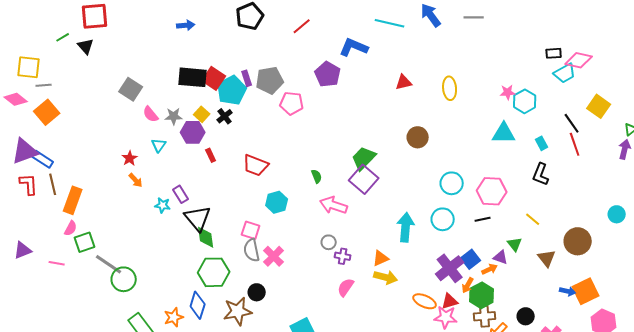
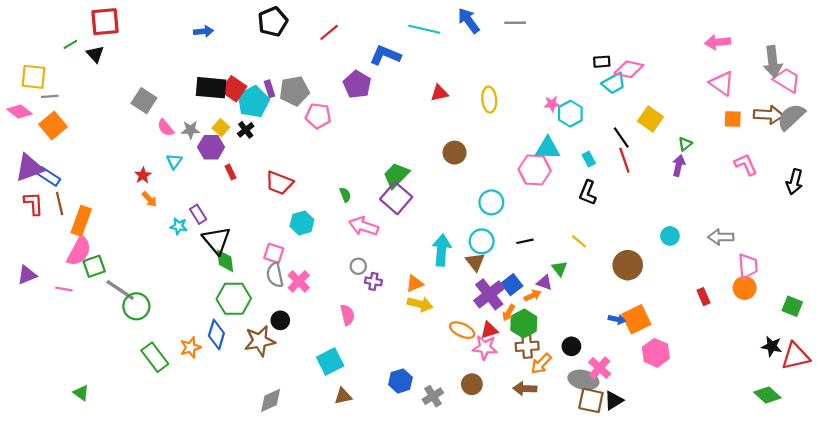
pink hexagon: (492, 191) -> (535, 170), moved
pink semicircle: (71, 228) -> (79, 251), size x1.8
brown triangle: (547, 258) -> (475, 262), moved
pink semicircle: (346, 287) -> (347, 315), moved, turned 132

